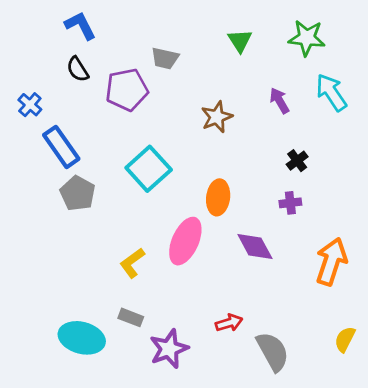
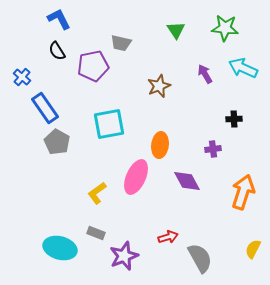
cyan arrow: (331, 92) -> (243, 68), turned -32
black cross: (297, 161) -> (234, 119), moved, turned 35
cyan square: (149, 169) -> (109, 124), turned 32

